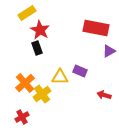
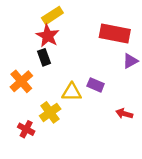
yellow rectangle: (27, 13) -> (52, 15), moved
orange cross: (25, 83) -> (21, 81), moved
red cross: (22, 117) -> (26, 129), moved, turned -32

